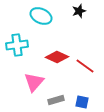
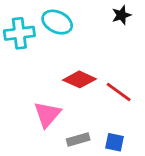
black star: (79, 11) -> (121, 15), moved
cyan cross: (17, 45) -> (19, 33), moved

